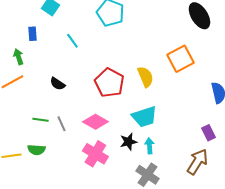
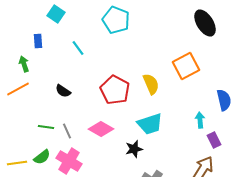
cyan arrow: (149, 146) -> (200, 120), moved
green semicircle: (36, 150) -> (42, 157), turned -42
pink cross: (95, 154) -> (69, 161), moved

